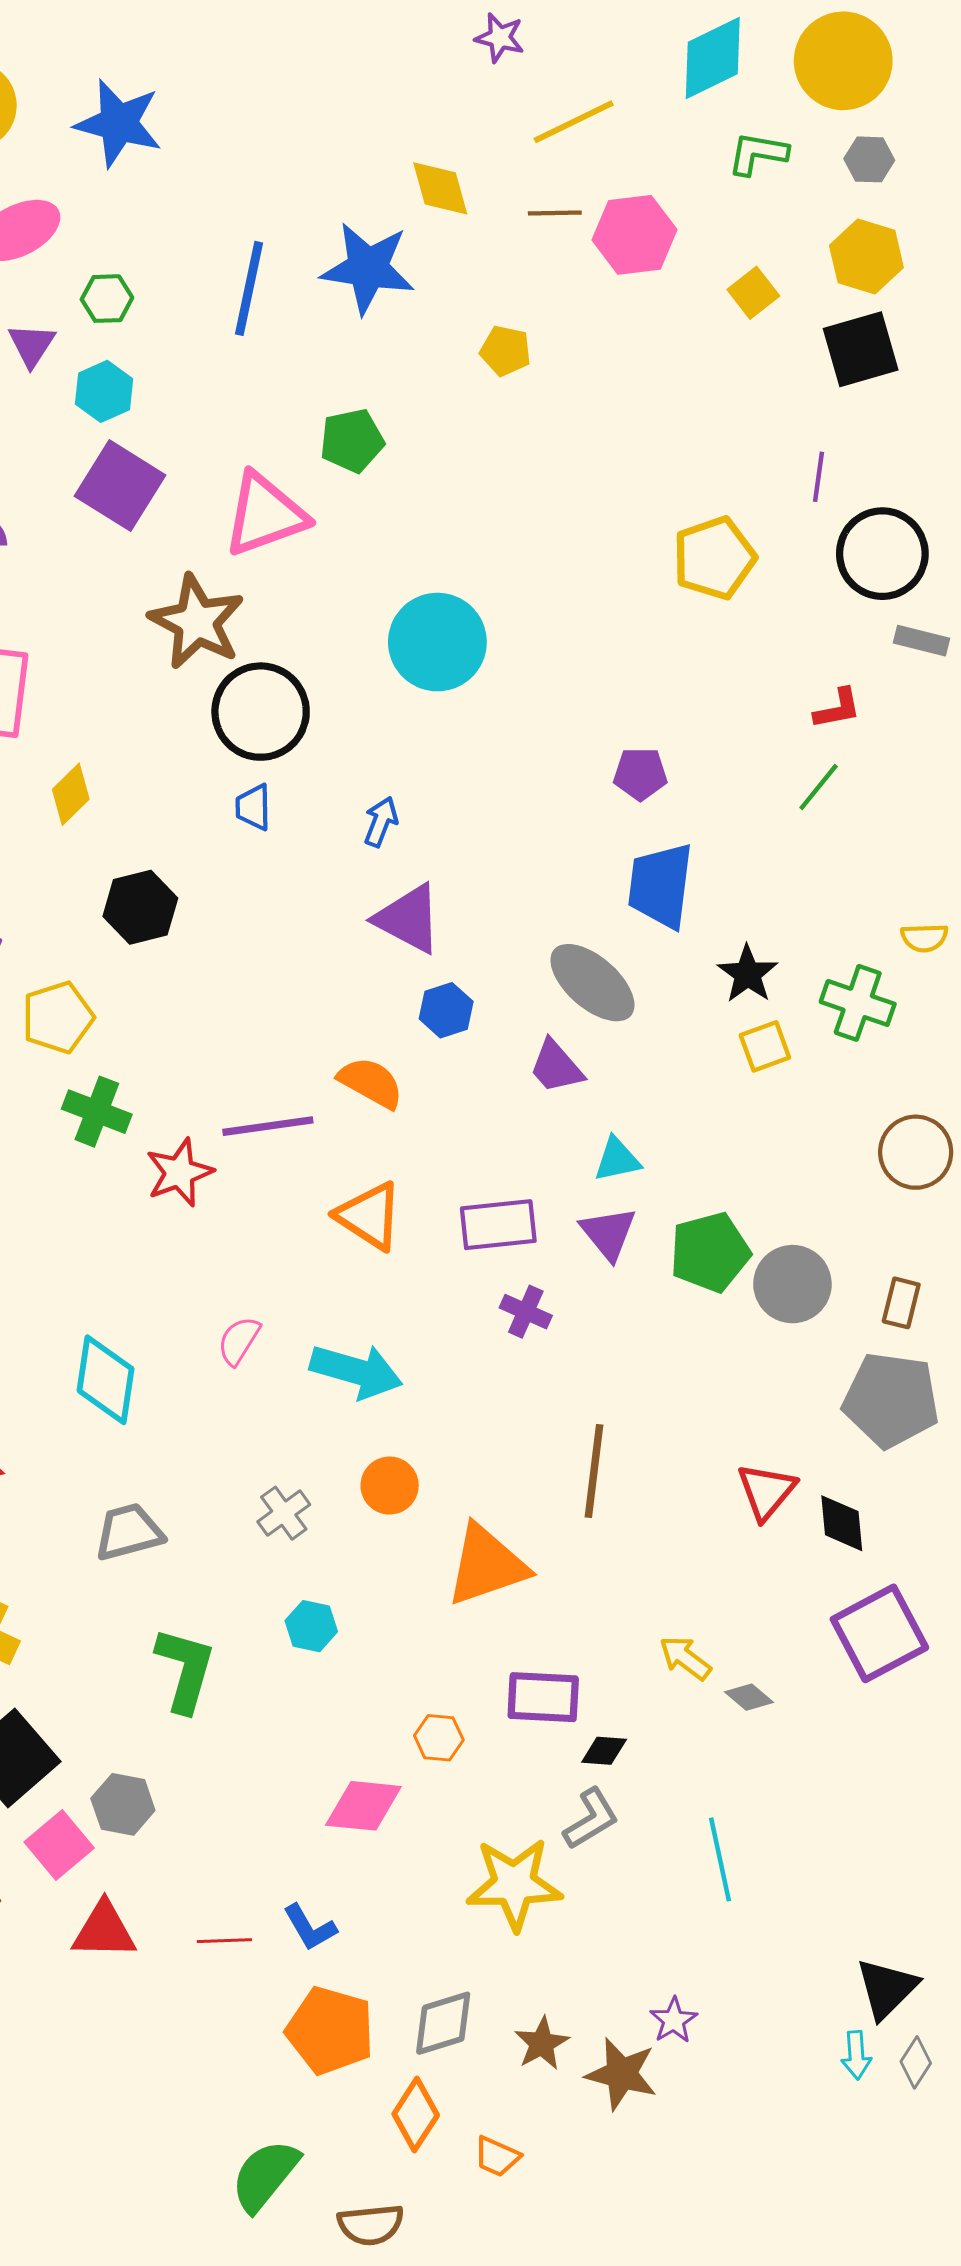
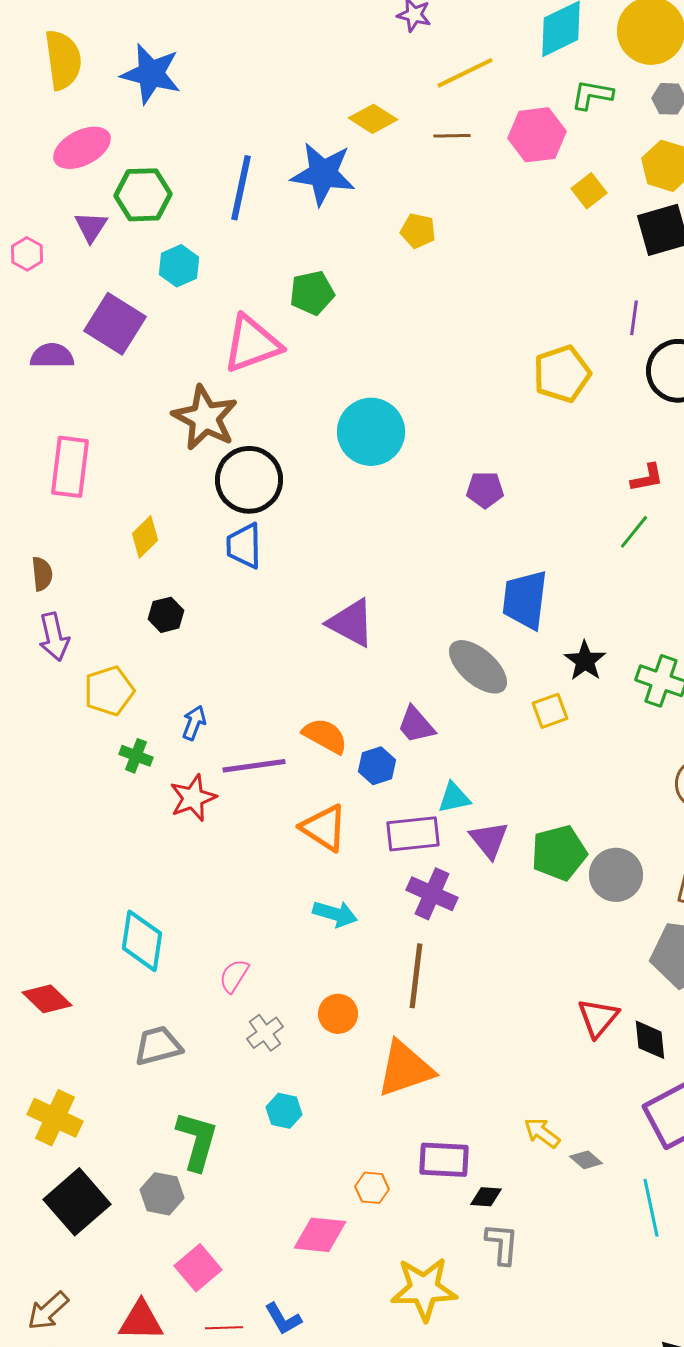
yellow diamond: (440, 188) -> (373, 119), turned -42
pink hexagon: (635, 235) -> (537, 135), moved
green hexagon: (107, 299) -> (143, 195), size x1.6
cyan hexagon: (104, 391) -> (179, 266), moved
purple square: (120, 486) -> (115, 324), moved
purple pentagon: (640, 774) -> (485, 490), moved
yellow diamond: (71, 794) -> (145, 537), moved
blue trapezoid: (253, 807) -> (244, 546), size x1.4
blue arrow: (381, 822) -> (194, 723), moved
black hexagon: (140, 907) -> (166, 615), size x0.7
blue hexagon: (446, 1010) -> (377, 766), moved
yellow square: (765, 1046) -> (550, 711), moved
purple trapezoid: (556, 1067) -> (416, 725), moved
green cross: (97, 1112) -> (136, 756), size x0.7
cyan triangle: (617, 1159) -> (454, 798), moved
purple cross: (526, 1312) -> (432, 894), size x1.4
pink semicircle: (239, 1341) -> (234, 976), moved
cyan arrow: (356, 1371) -> (335, 914), moved, size x0.7
brown line: (594, 1471) -> (416, 976), moved
gray hexagon: (123, 1804) -> (162, 1194), moved
gray L-shape: (591, 1819) -> (502, 1244), moved, turned -54
pink square: (59, 1845) -> (198, 1268), moved
cyan line: (720, 1859) -> (651, 1208), moved

